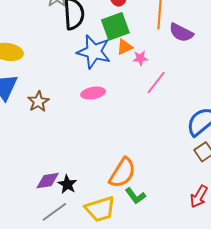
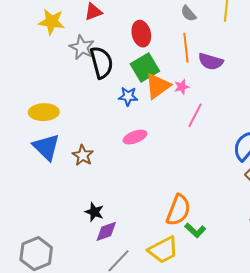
orange triangle: (125, 47) -> (158, 86), size x1.6
blue star: (94, 52) -> (128, 96), size x0.6
pink star: (140, 58) -> (182, 87), moved
black star: (67, 184) -> (94, 212), moved

